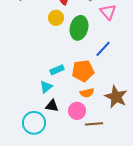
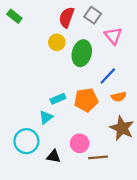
orange semicircle: (87, 93) -> (119, 97), moved
black triangle: (52, 106) -> (54, 156), moved
cyan circle: (34, 123) -> (26, 141), moved

